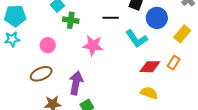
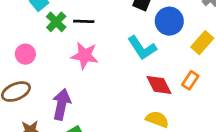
black line: (111, 18) -> (84, 21), moved
green cross: (71, 20) -> (56, 22), turned 35
red diamond: (150, 67) -> (159, 85), turned 60

